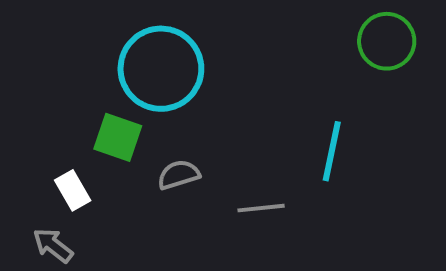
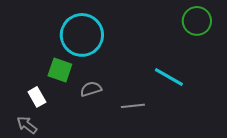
cyan line: (332, 151) -> (169, 77), turned -72

